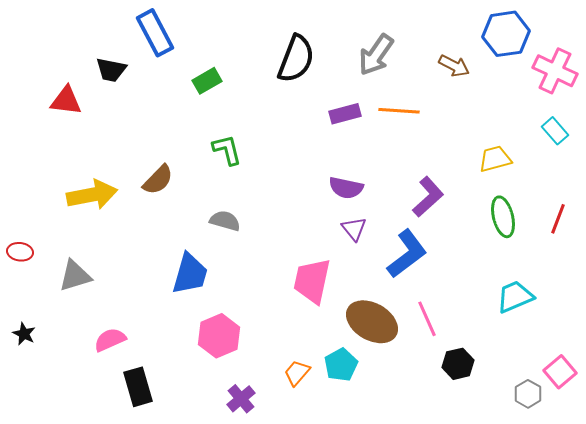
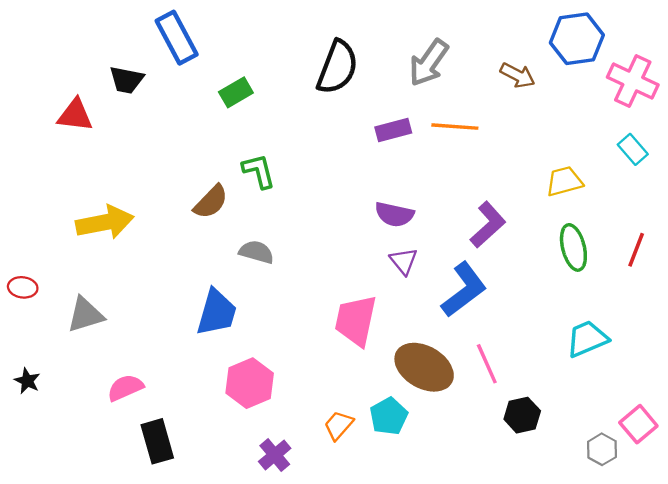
brown semicircle: (158, 180) -> (211, 202), moved

